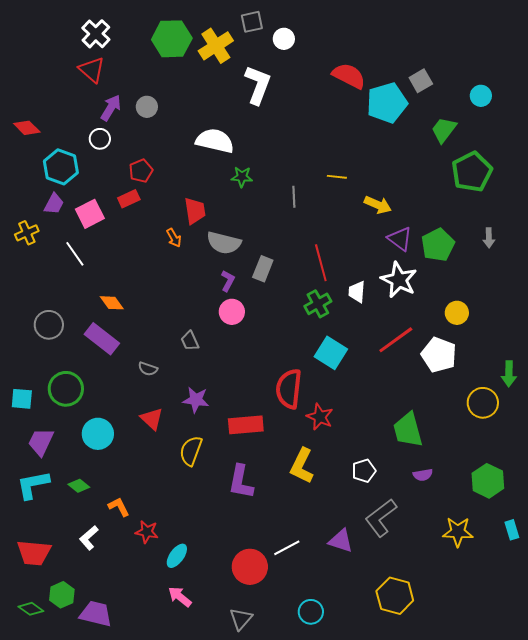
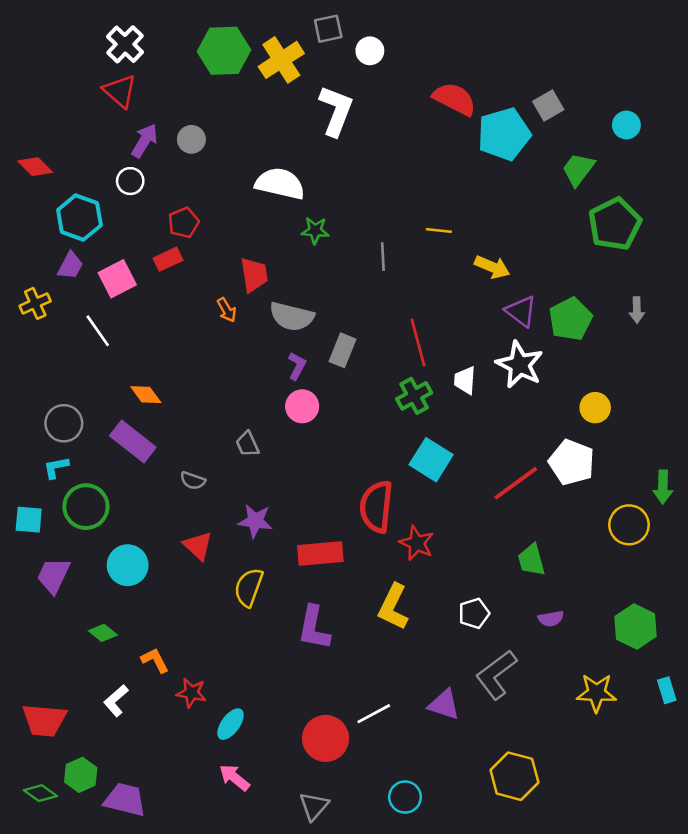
red line: (396, 340) -> (516, 483), moved
green trapezoid: (408, 430) -> (531, 560), size x0.7
cyan L-shape: (33, 485) -> (56, 468), moved, size x0.6

